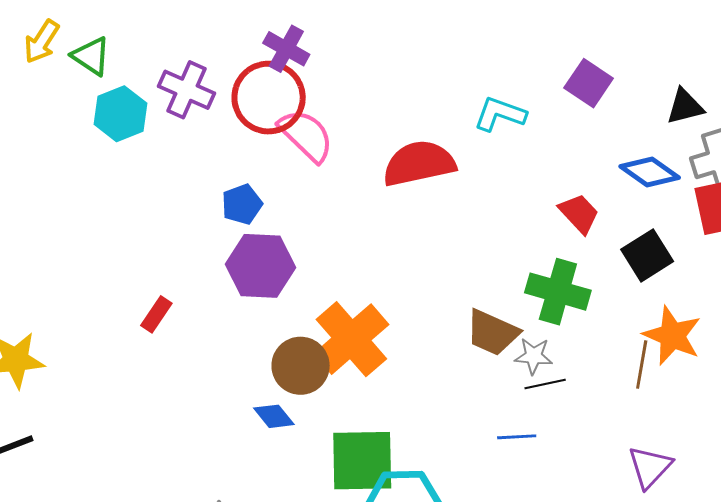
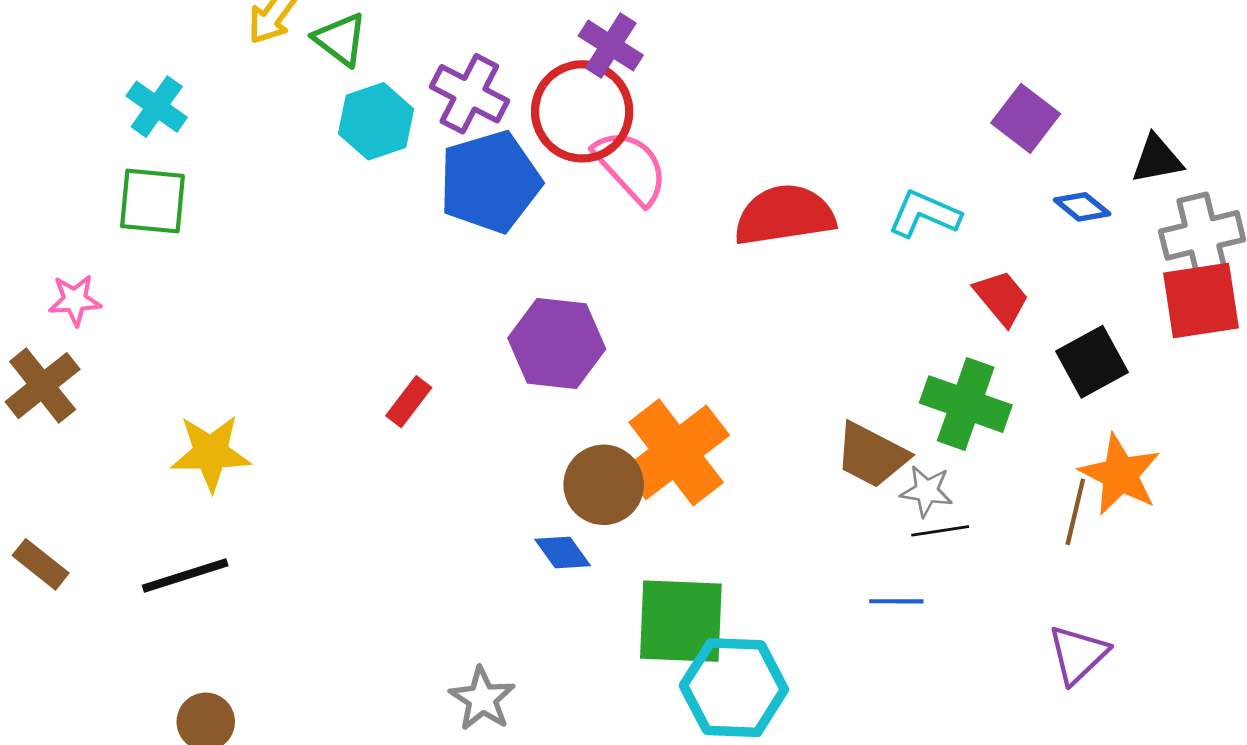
cyan L-shape: (500, 114) -> (924, 214), moved
blue diamond: (650, 172) -> (1082, 207), moved, size x0.7
blue pentagon: (242, 204) -> (490, 182), moved, size x1.8

